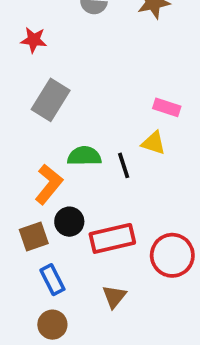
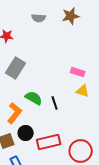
yellow triangle: (154, 143) -> (83, 91), moved
green semicircle: (84, 156) -> (34, 98), turned 30

